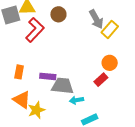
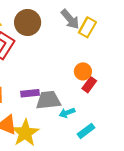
brown circle: (58, 14) -> (28, 23), size x1.5
orange circle: (110, 63) -> (83, 71), moved
yellow star: (36, 110) -> (25, 133), size x1.4

